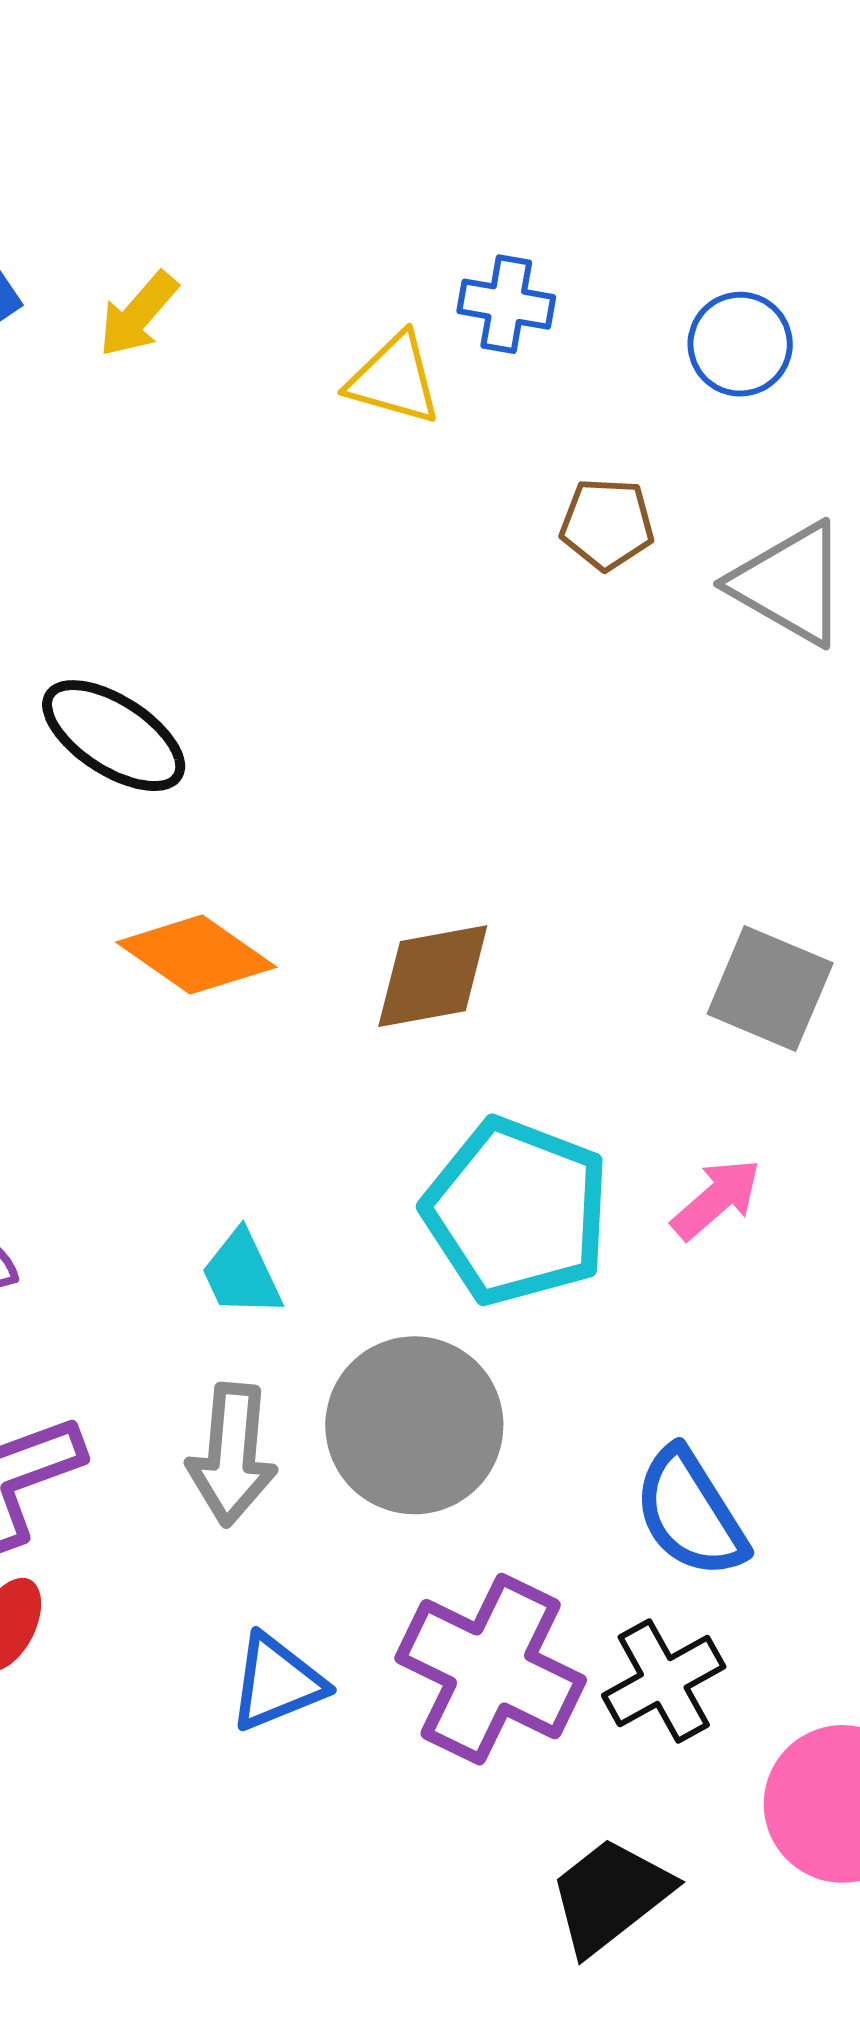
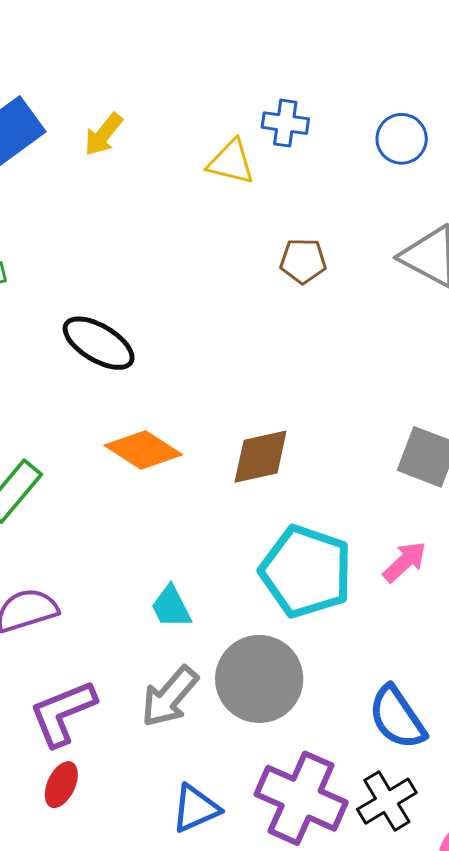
brown pentagon: (607, 524) -> (303, 261), moved
gray arrow: (232, 1455) -> (170, 697), turned 38

